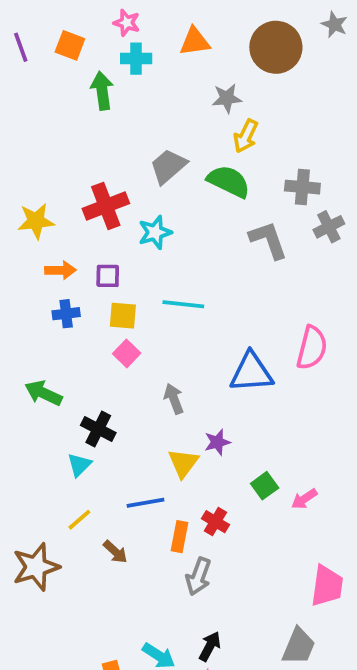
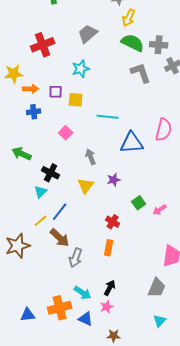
green semicircle: (229, 181) -> (133, 43), moved
red cross: (106, 206) -> (43, 45), moved
yellow star: (36, 221) -> (14, 74), moved
cyan line: (183, 304) -> (108, 117), moved
yellow square: (123, 316) -> (76, 100), moved
yellow triangle: (183, 463) -> (86, 186), moved
blue line: (146, 503) -> (60, 212), moved, turned -42
orange rectangle: (180, 537) -> (109, 248), moved
brown arrow: (115, 552) -> (60, 238), size x1.5
gray arrow: (198, 576) -> (76, 258), moved

